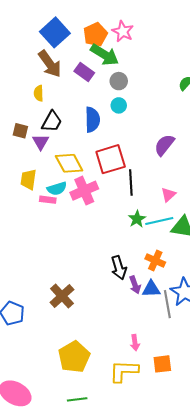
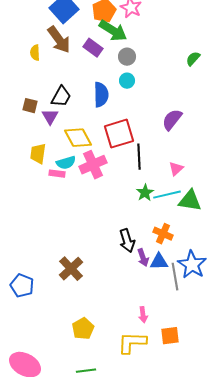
yellow semicircle: (39, 93) -> (35, 53), moved
yellow pentagon: (74, 357) -> (83, 329), size x0.7

